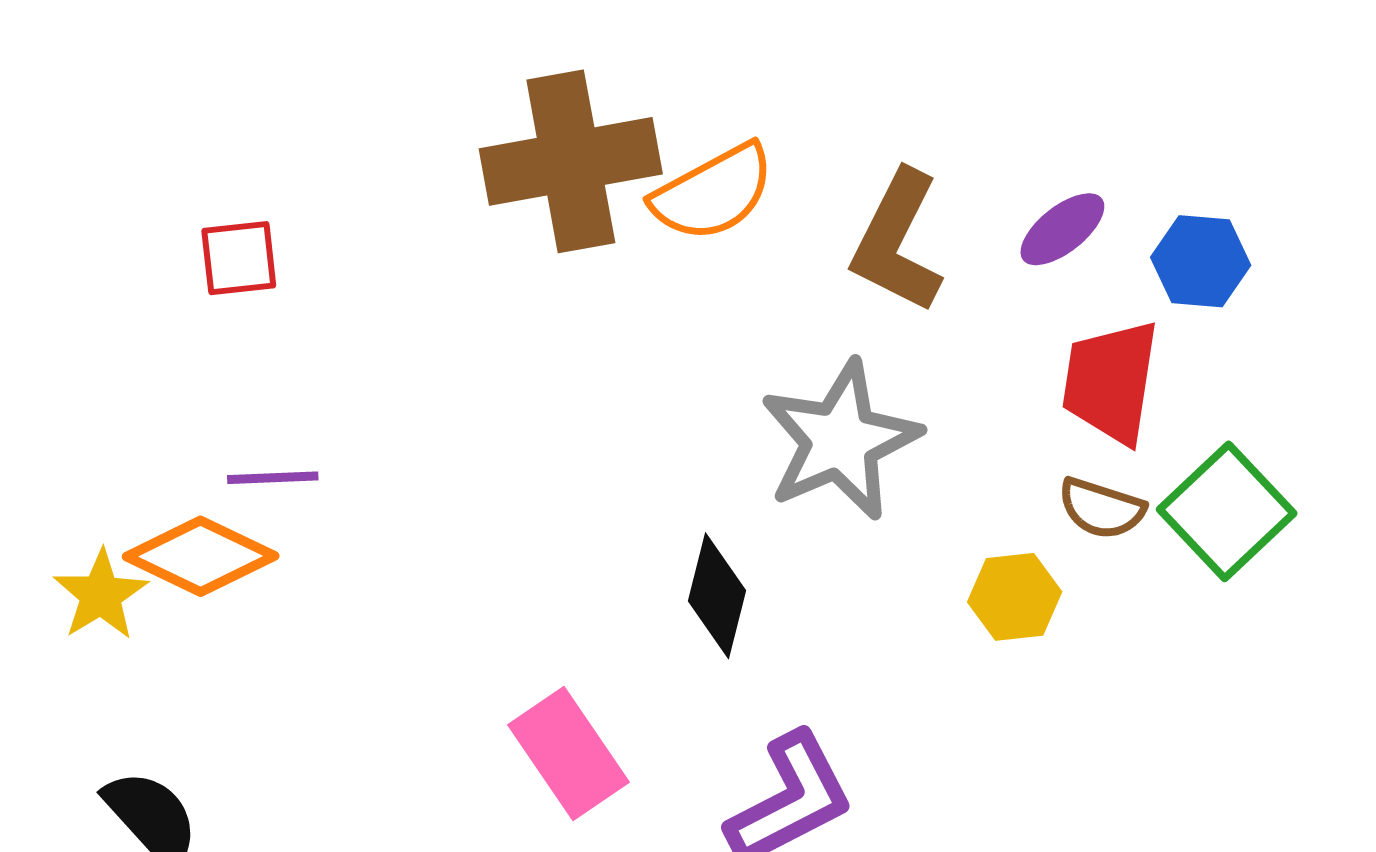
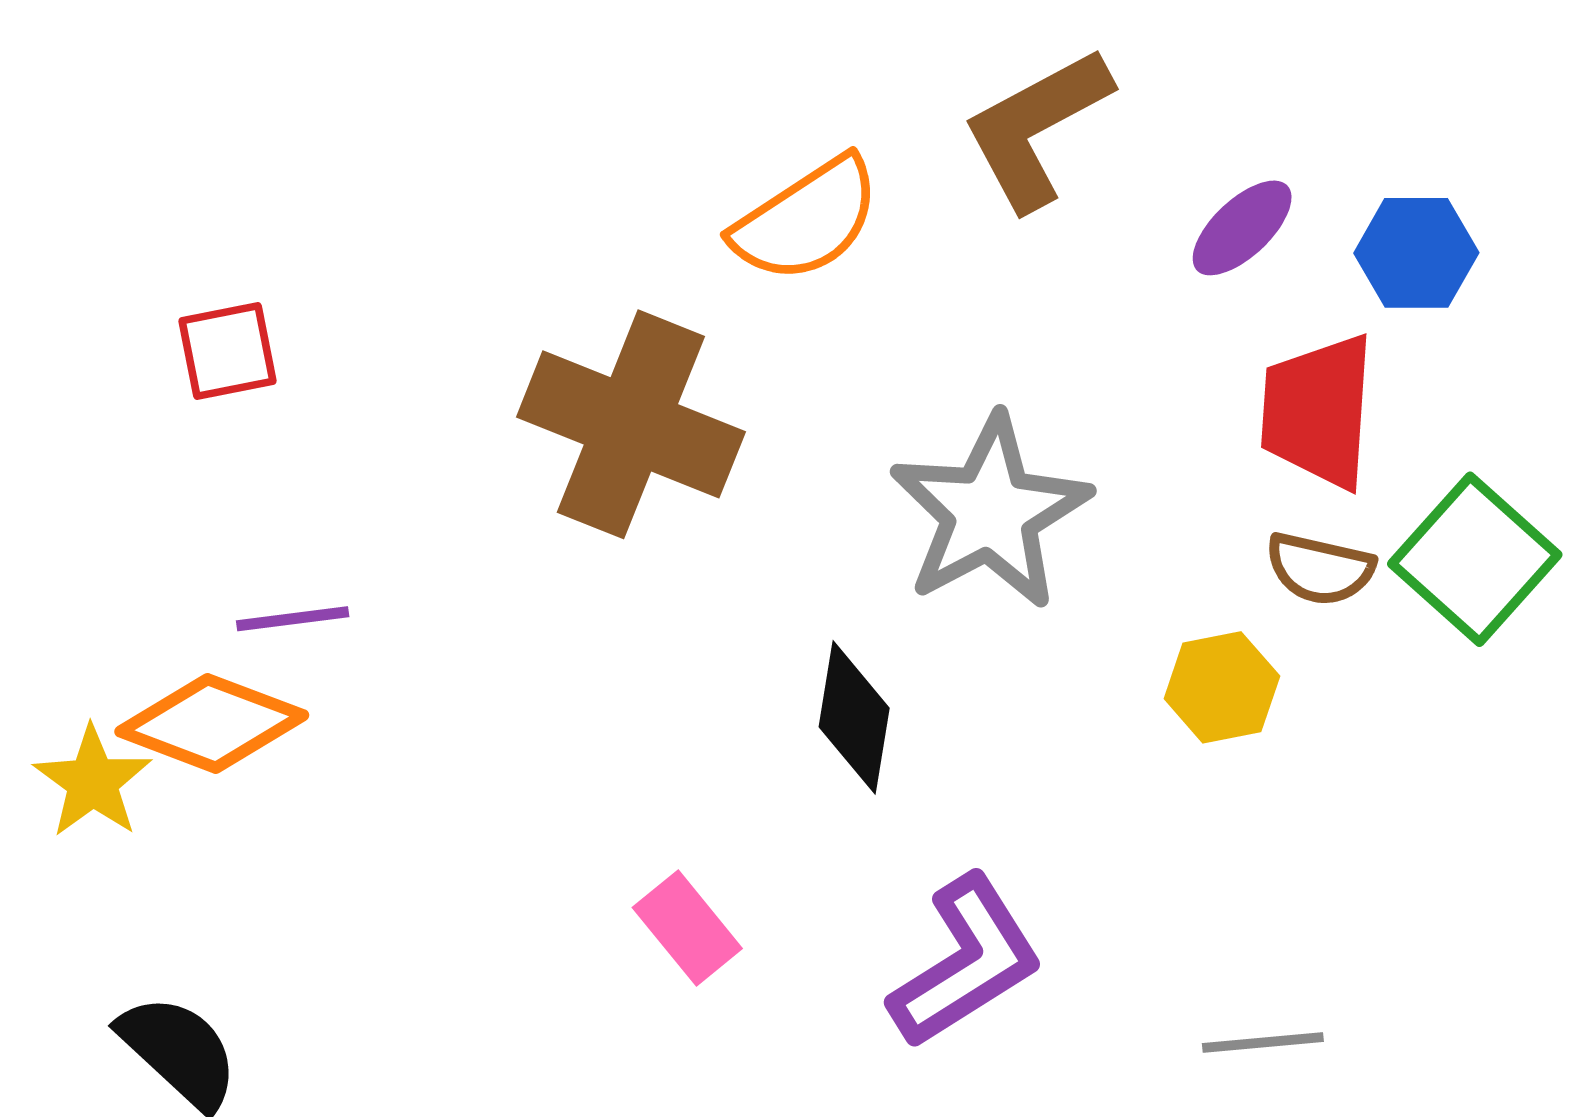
brown cross: (571, 161) -> (631, 424), moved, turned 37
brown L-shape: (897, 242) -> (1037, 128), moved, turned 40
pink rectangle: (569, 753) -> (687, 928), size x0.7

